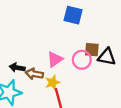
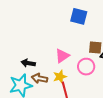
pink circle: (82, 60) -> (86, 67), moved
brown arrow: (34, 74) -> (40, 78), moved

